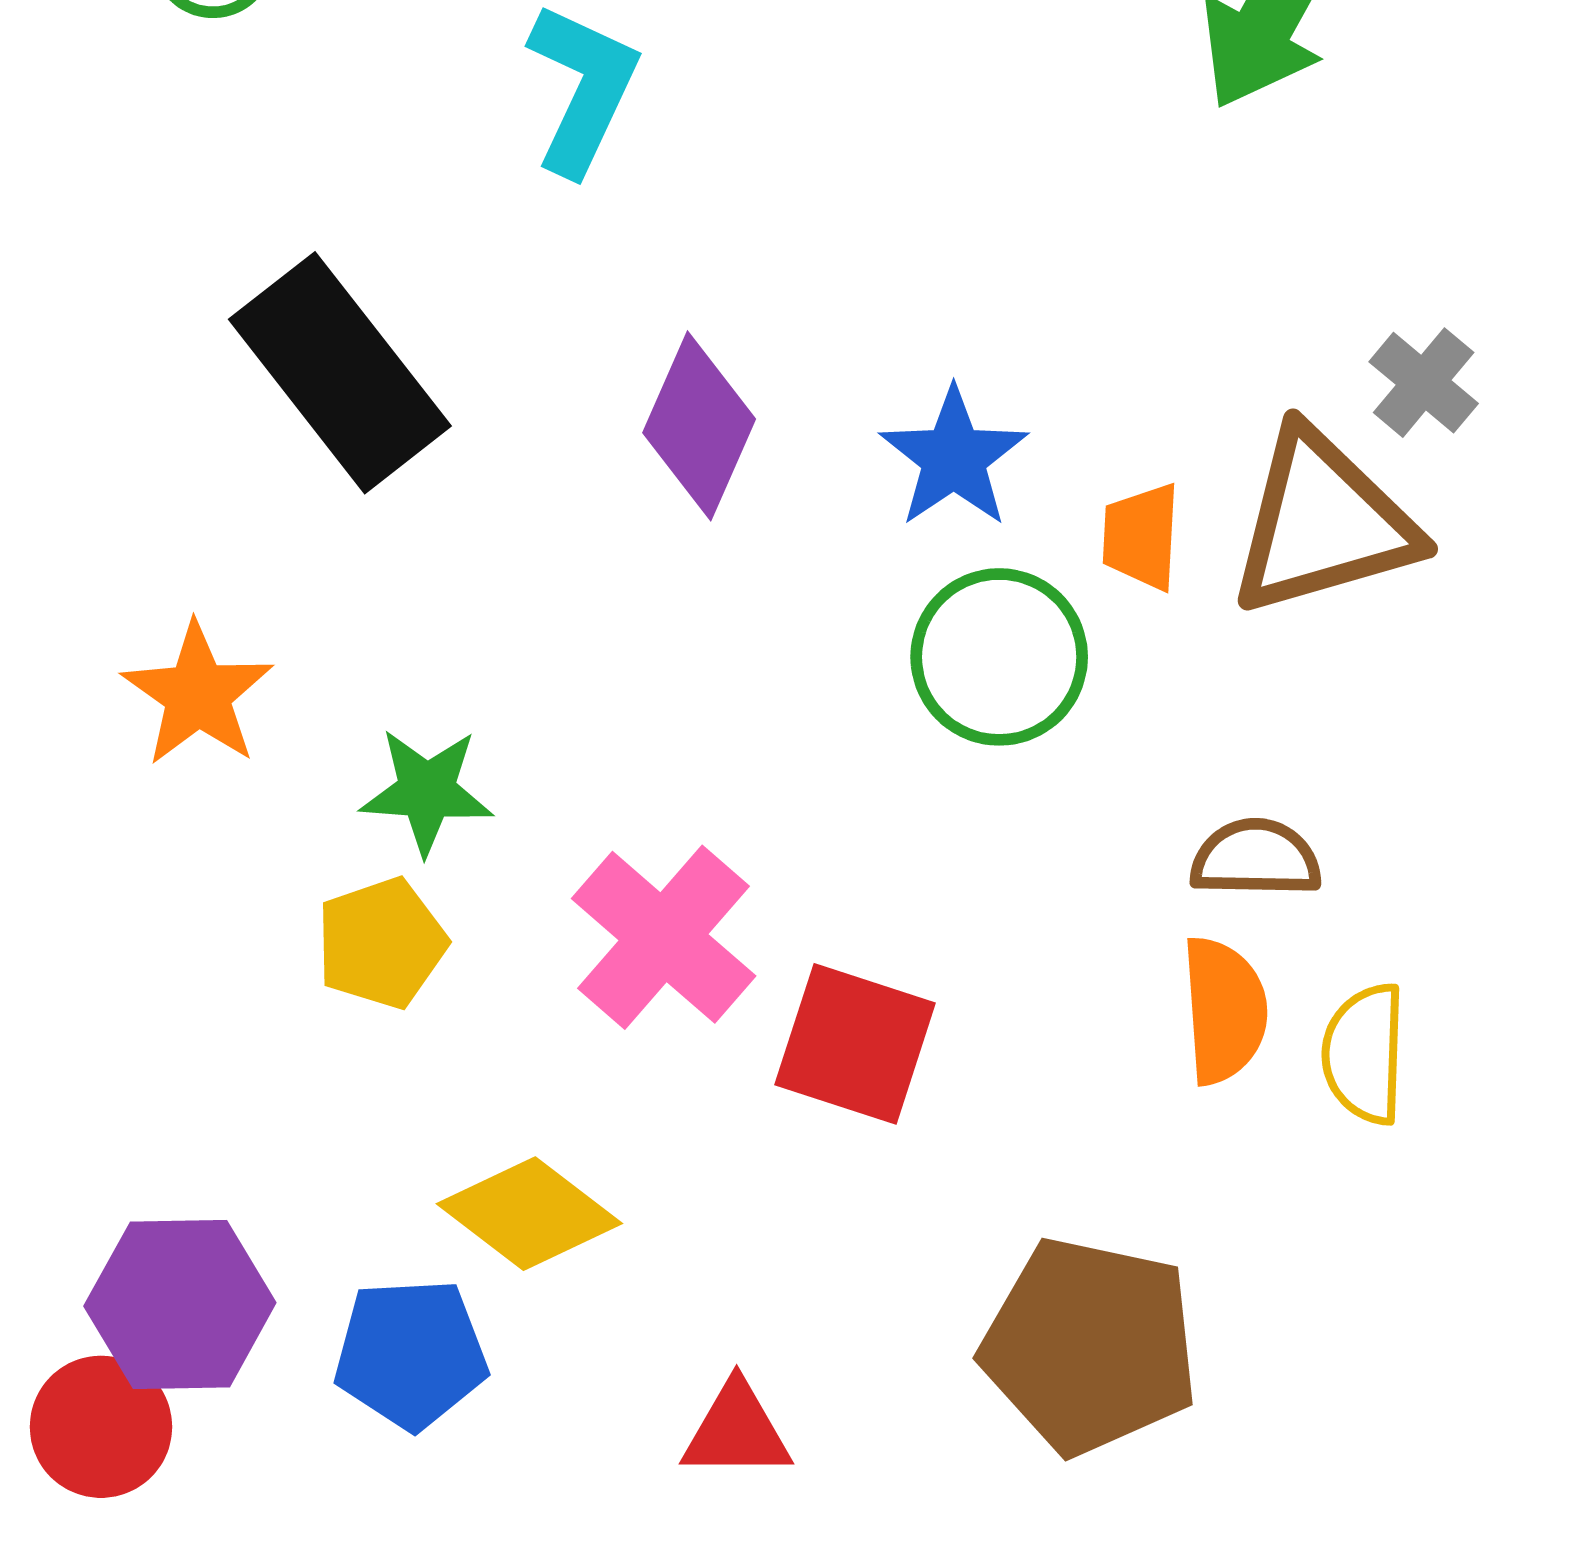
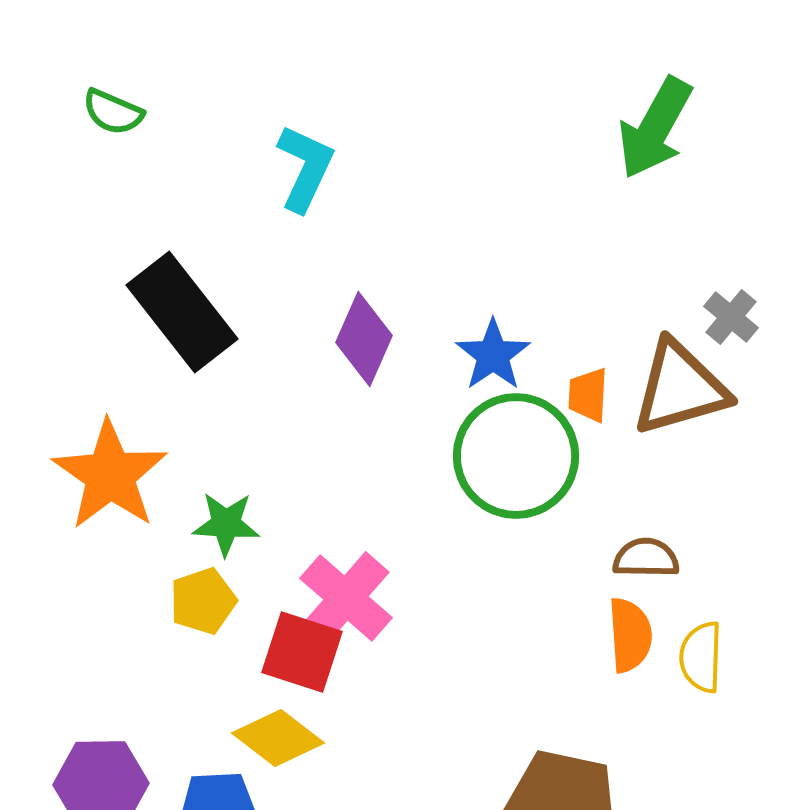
green circle: (999, 657) -> (516, 456), size x1.4
orange star: (198, 694) -> (110, 475), size x1.5
red square: (855, 1044) -> (302, 652), moved

